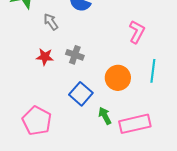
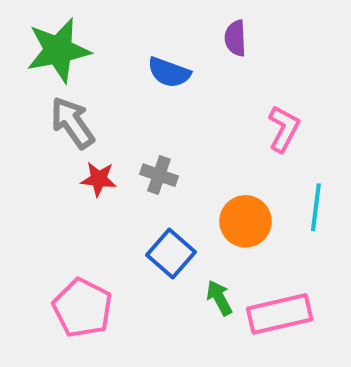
gray arrow: (51, 22) -> (72, 123), moved, size x1.5

